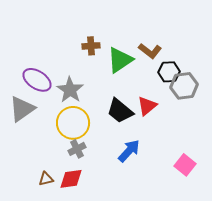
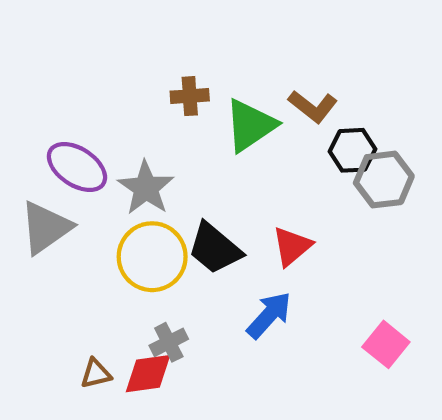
red triangle: (147, 106) -> (292, 246), moved
black trapezoid: (120, 111) -> (215, 248), moved
gray cross: (77, 149) -> (169, 342), moved

